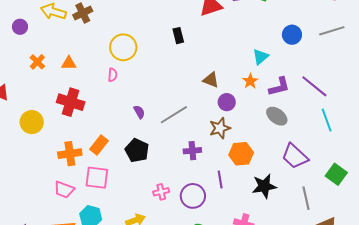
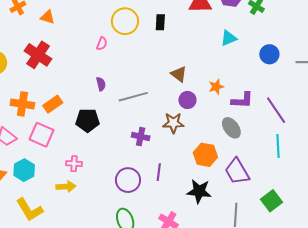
yellow circle: (123, 47) -> (125, 21), moved
cyan triangle: (260, 57) -> (229, 38), moved
pink semicircle: (113, 75) -> (102, 44), moved
black pentagon: (137, 150) -> (88, 120), turned 30
orange hexagon: (241, 154) -> (205, 155), moved
pink cross: (161, 192) -> (74, 164), moved

